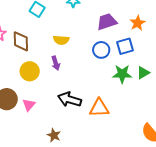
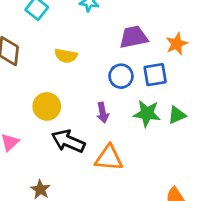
purple arrow: (56, 63) -> (103, 113), moved
yellow circle: (30, 71) -> (47, 106), moved

